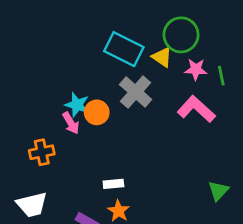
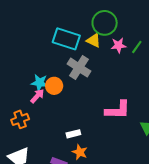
green line: (221, 76) -> (137, 47), turned 56
pink L-shape: (196, 109) -> (118, 110), moved, turned 148
pink arrow: (71, 123) -> (37, 96), turned -98

